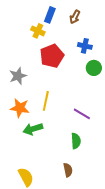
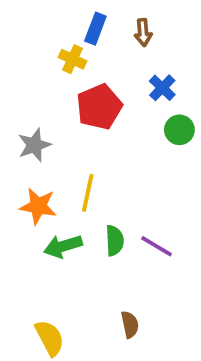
brown arrow: (75, 17) -> (143, 32), turned -32
blue cross: (85, 46) -> (162, 88), turned 32
purple line: (82, 114) -> (157, 246), moved
green semicircle: (76, 141) -> (115, 241), moved

